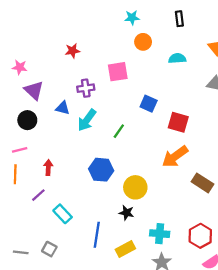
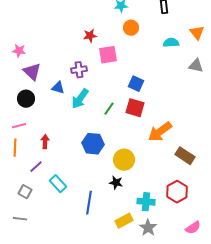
red star: (73, 51) -> (90, 36), moved
cyan semicircle: (177, 58) -> (171, 43), moved
red square: (178, 122) -> (135, 108), moved
red hexagon: (200, 236) -> (177, 192), moved
gray square: (49, 249) -> (25, 192), moved
yellow rectangle: (125, 249) -> (124, 221), moved

